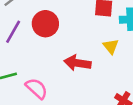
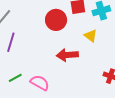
red circle: (45, 24) -> (56, 20), moved

